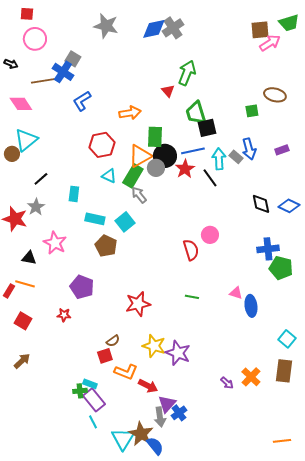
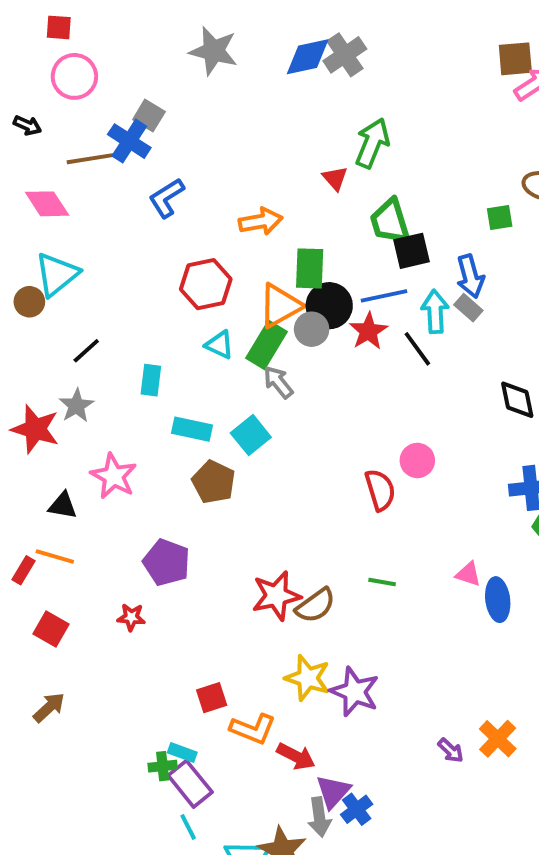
blue arrow: (249, 149) -> (470, 276), moved
brown semicircle: (113, 341) -> (315, 605), moved, size x1.5

